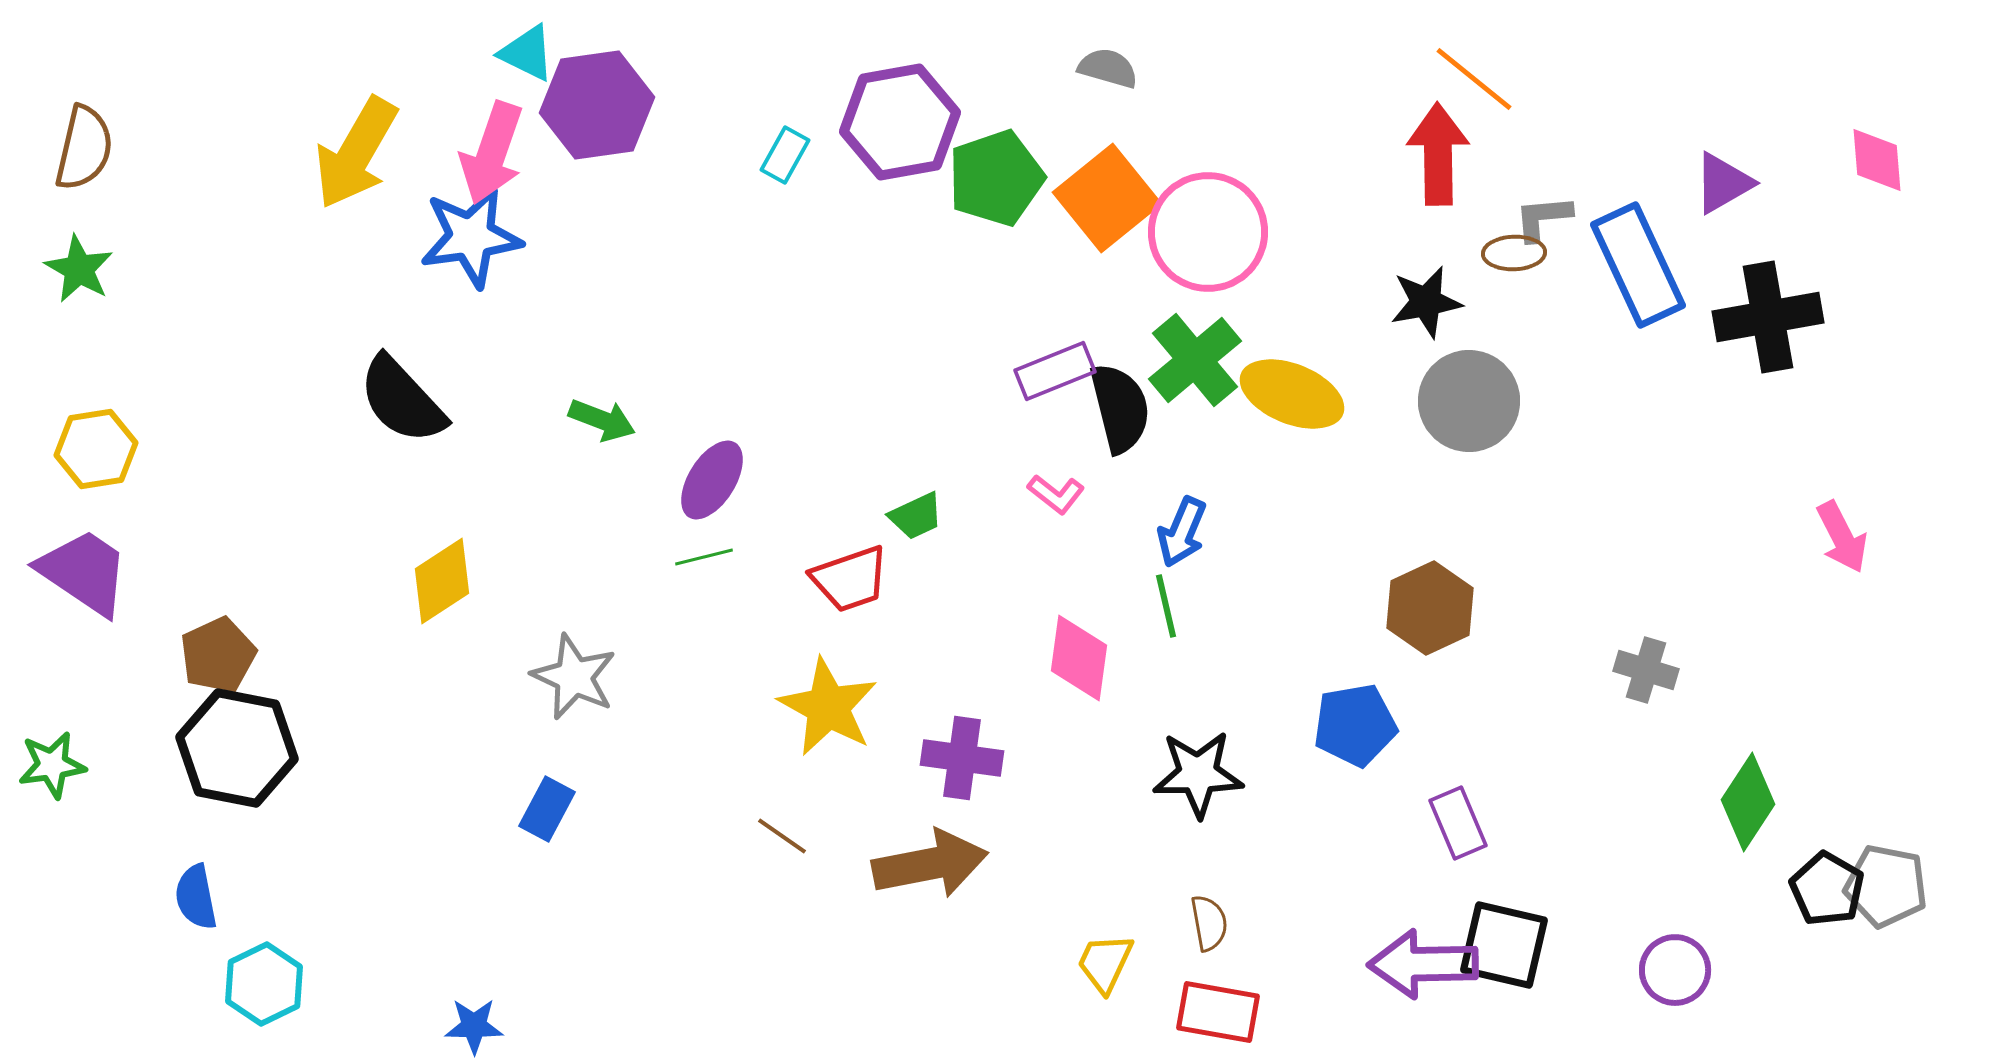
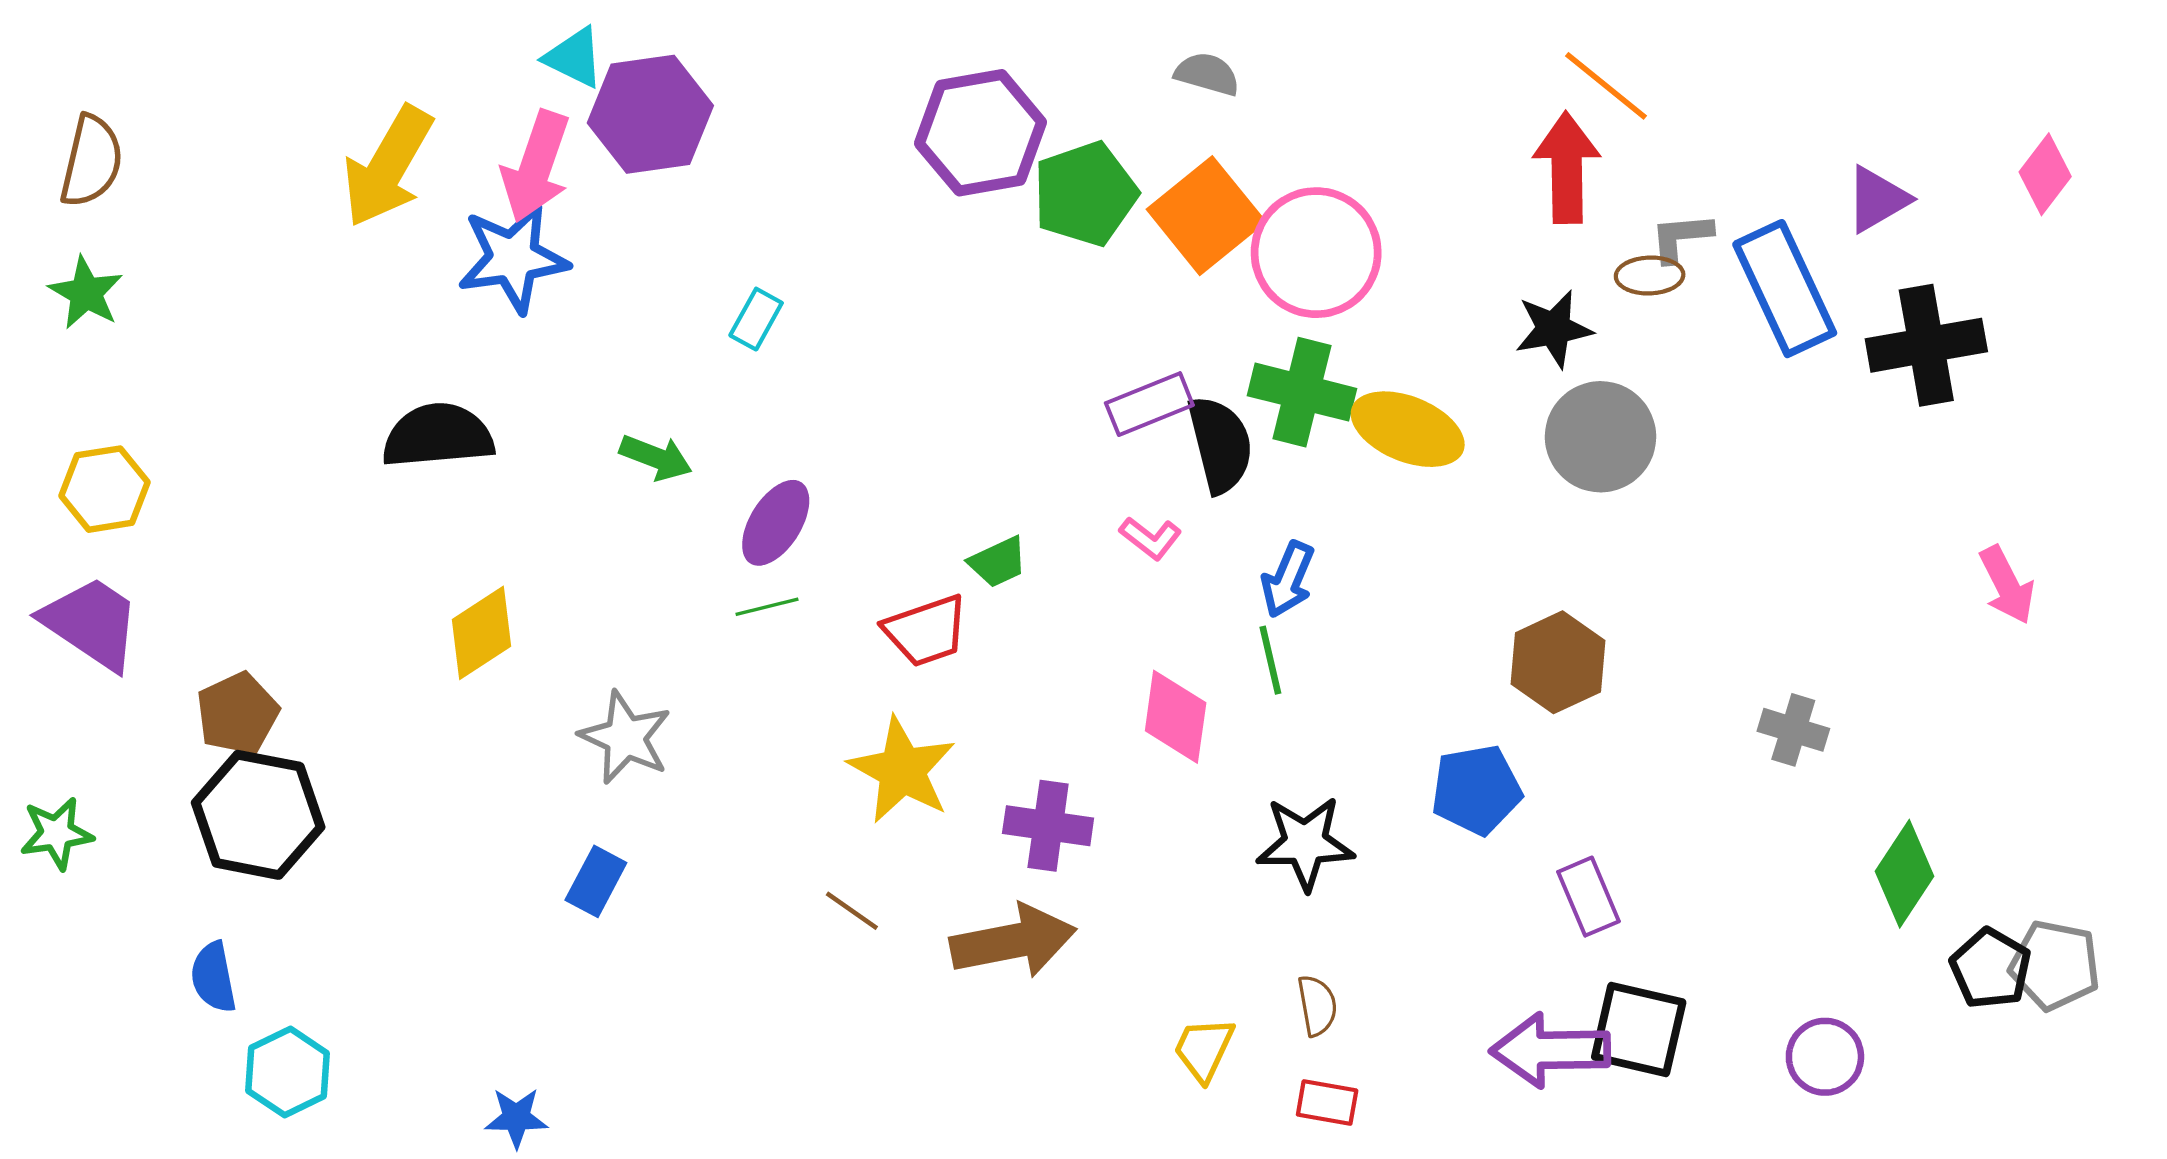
cyan rectangle: (785, 155) -> (756, 319), moved
pink diamond: (1877, 160) -> (2045, 174), turned 42
green cross: (1195, 360) -> (1302, 392), turned -36
black semicircle: (402, 400) -> (438, 436), turned 128
red rectangle: (1218, 1012) -> (1327, 1103), size x0.7

